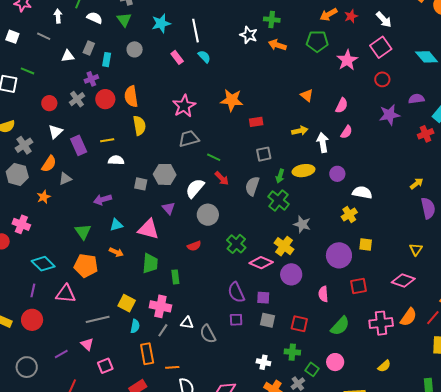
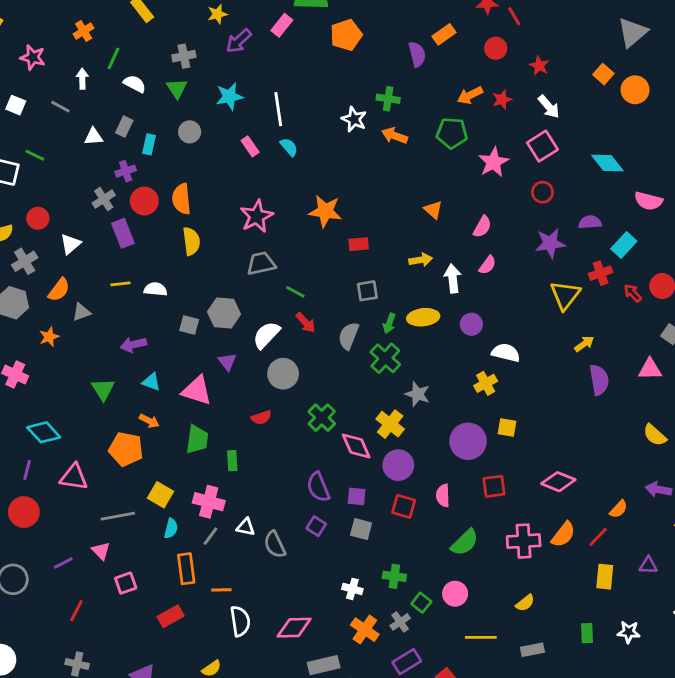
red circle: (49, 103) -> (38, 218), moved
yellow line: (107, 140) -> (120, 284), moved
purple rectangle: (79, 145) -> (123, 233), moved
cyan triangle: (116, 225) -> (151, 382), turned 32
yellow triangle: (416, 249) -> (565, 295), moved, size x1.6
pink diamond: (261, 263) -> (356, 446), turned 40
orange pentagon: (86, 266) -> (126, 449), moved
purple square: (236, 320) -> (316, 526), turned 32
red square: (299, 324) -> (404, 506), moved

